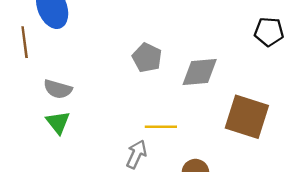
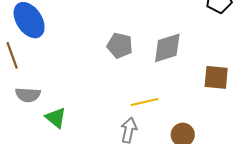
gray semicircle: (58, 89) -> (28, 95), moved
brown square: (247, 117) -> (216, 77), size x0.7

